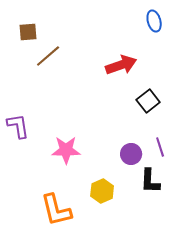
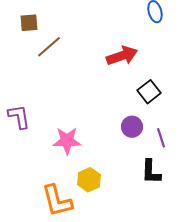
purple circle: (131, 154) -> (132, 127), moved
yellow hexagon: (102, 191) -> (89, 180), moved

